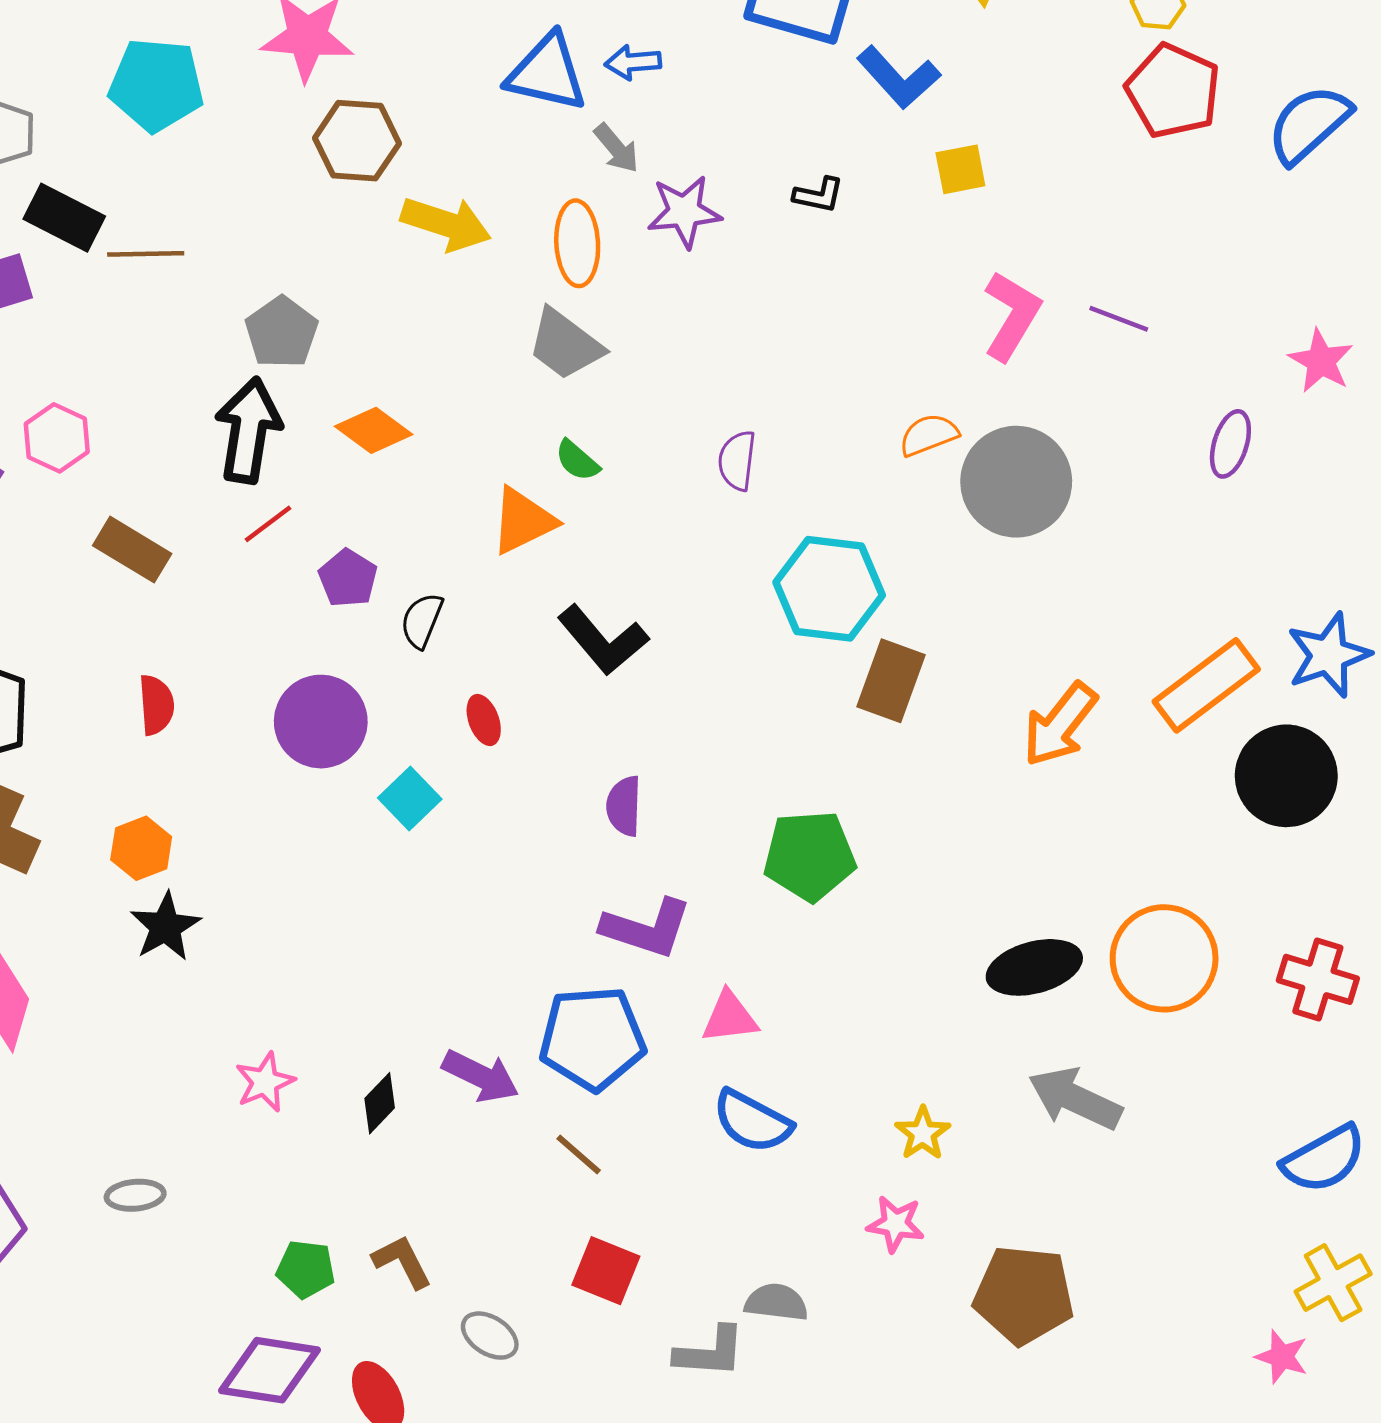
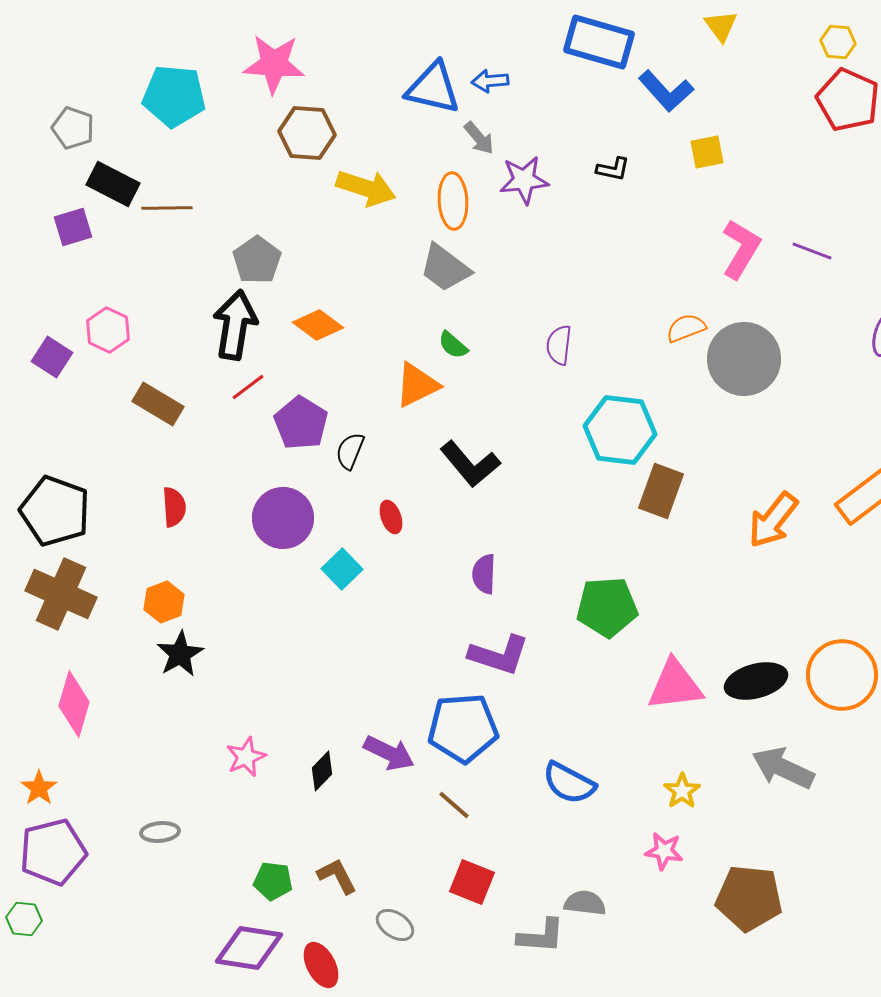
purple pentagon: (348, 578) -> (301, 423), size x1.4
pink triangle: (730, 1017) -> (675, 685), moved, size x1.5

